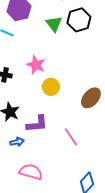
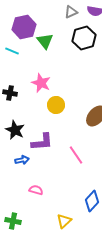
green triangle: (54, 24) -> (45, 41), moved
pink semicircle: (31, 172) -> (36, 190), size x0.6

